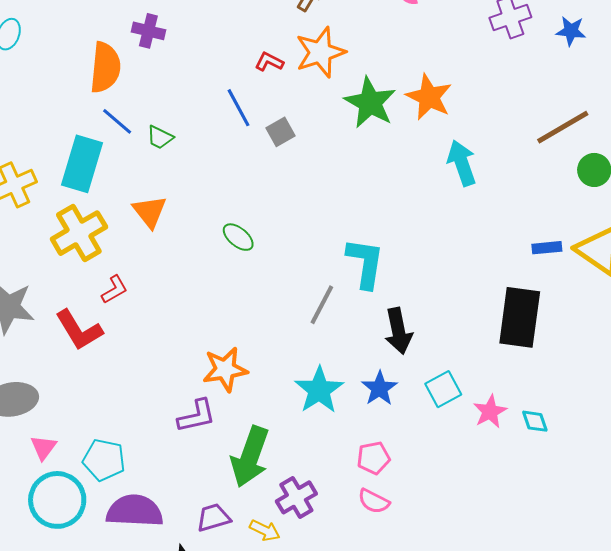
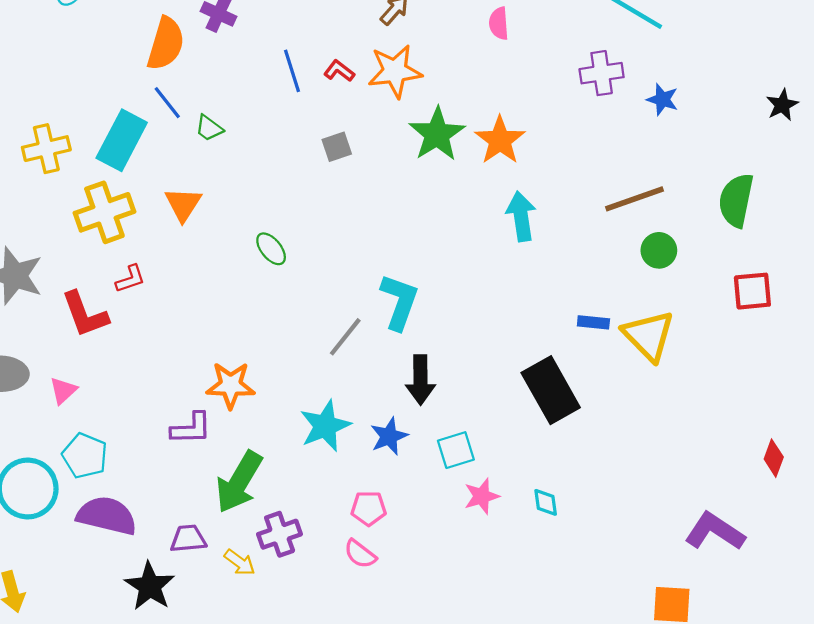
blue line: (239, 108) -> (292, 71), moved
black rectangle: (520, 317) -> (551, 390), turned -48
pink star: (490, 412) -> (482, 496), moved
pink triangle: (44, 447) -> (63, 390), moved

